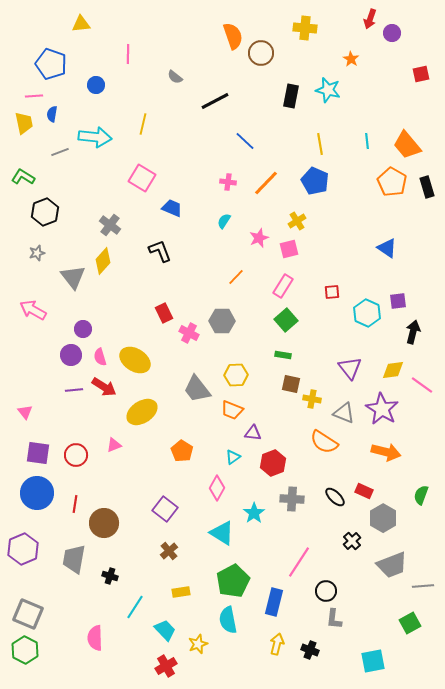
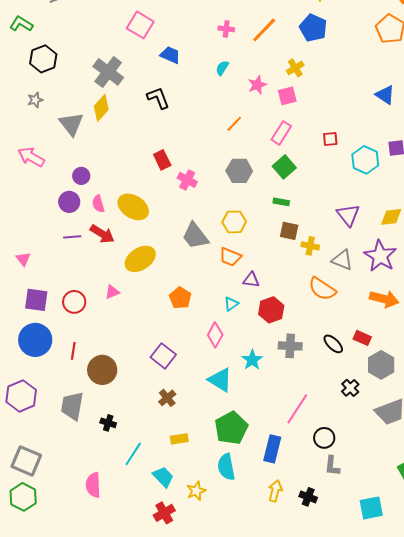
gray cross: (110, 225) -> (108, 72), size x1.4
gray hexagon: (222, 321) -> (239, 171), moved

